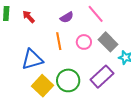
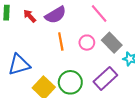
purple semicircle: (67, 17) -> (56, 15), moved, size x1.5
blue triangle: (32, 59) -> (19, 65), moved

